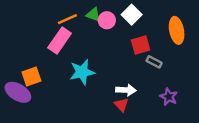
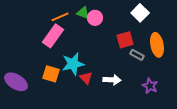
white square: (132, 15) -> (140, 13), moved
orange ellipse: (177, 30) -> (157, 45), moved
orange square: (31, 77) -> (51, 74), moved, turned 36
red triangle: (121, 105) -> (86, 78), moved

